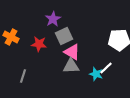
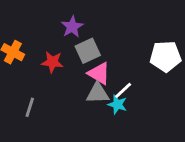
white line: (106, 68) -> (123, 90), moved
cyan star: (96, 74) -> (117, 104), moved

